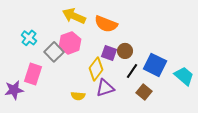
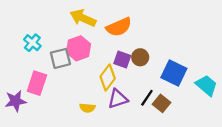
orange semicircle: (106, 24) -> (119, 27), turned -45
gray square: (54, 52) -> (60, 58), turned 30
black line: (132, 71) -> (147, 98), moved

